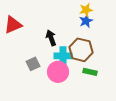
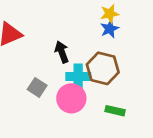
gray square: (33, 64) -> (37, 87), turned -32
green rectangle: (90, 72) -> (115, 111), moved

